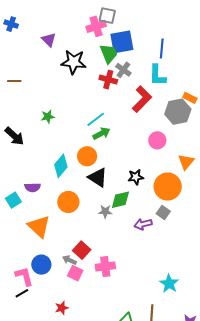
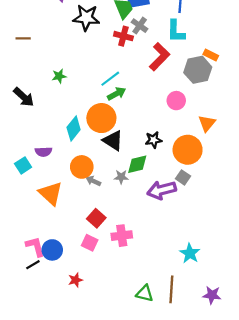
orange circle: (87, 156) -> (101, 118), size x1.4
purple arrow: (143, 224) -> (162, 190), size x1.5
gray arrow: (69, 260) -> (93, 181), moved
blue circle: (41, 265) -> (52, 250), moved

